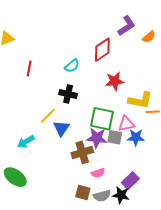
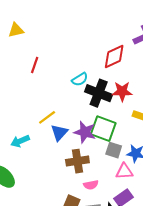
cyan semicircle: (72, 66) -> (80, 79), moved
black cross: (68, 94) -> (99, 93), moved, size x1.4
pink triangle: (126, 124) -> (124, 171), moved
purple star: (97, 138) -> (85, 132), moved

